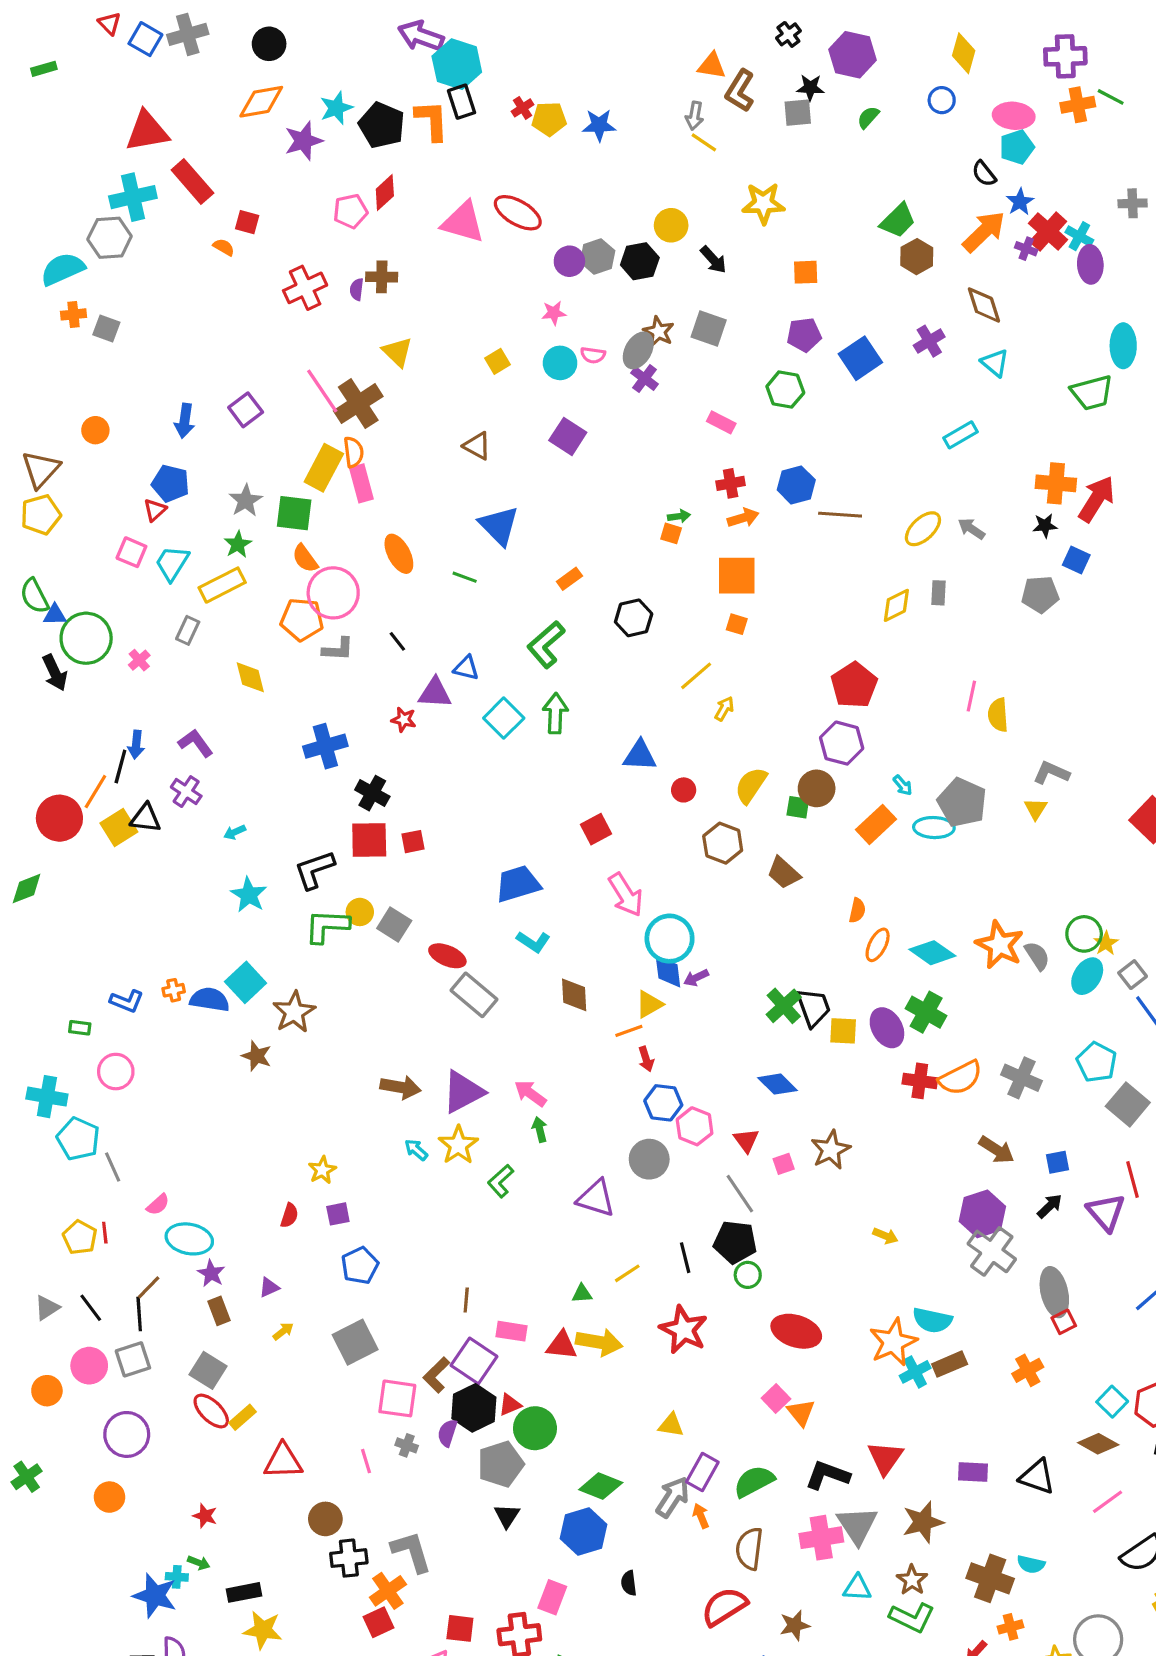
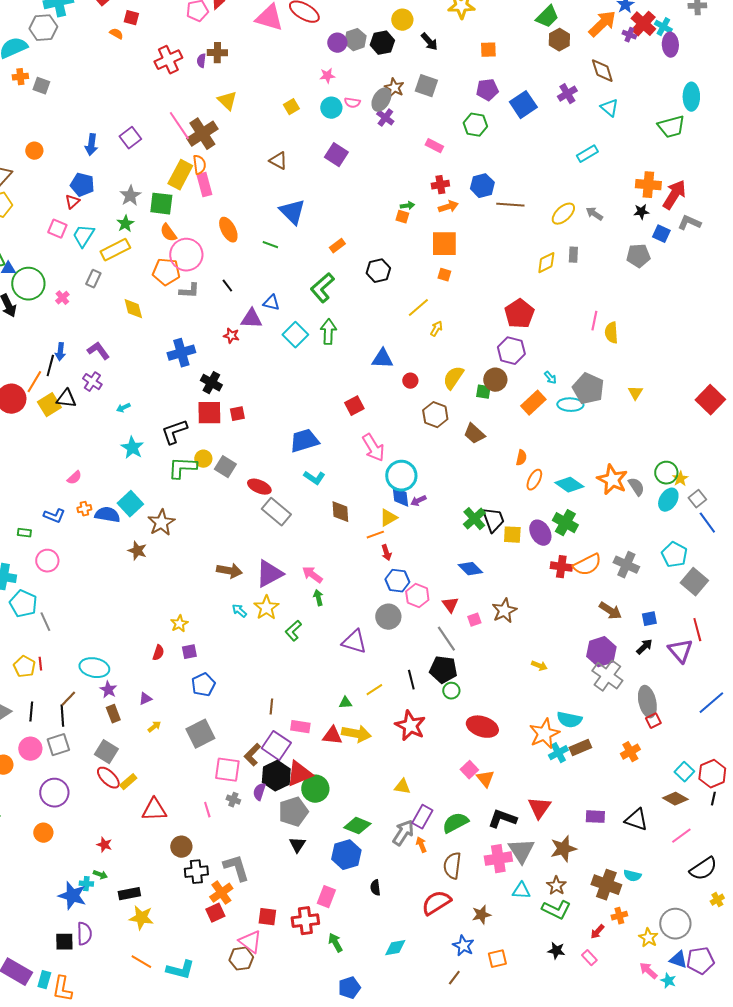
gray L-shape: (1051, 773) -> (689, 223), moved
pink semicircle: (158, 1205) -> (74, 478), moved
black line: (91, 1308) -> (31, 712), turned 42
red triangle: (510, 1405) -> (299, 774), size x1.8

